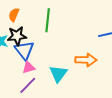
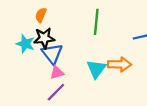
green line: (48, 20) -> (96, 22), moved
cyan triangle: (58, 74) -> (96, 69), moved

